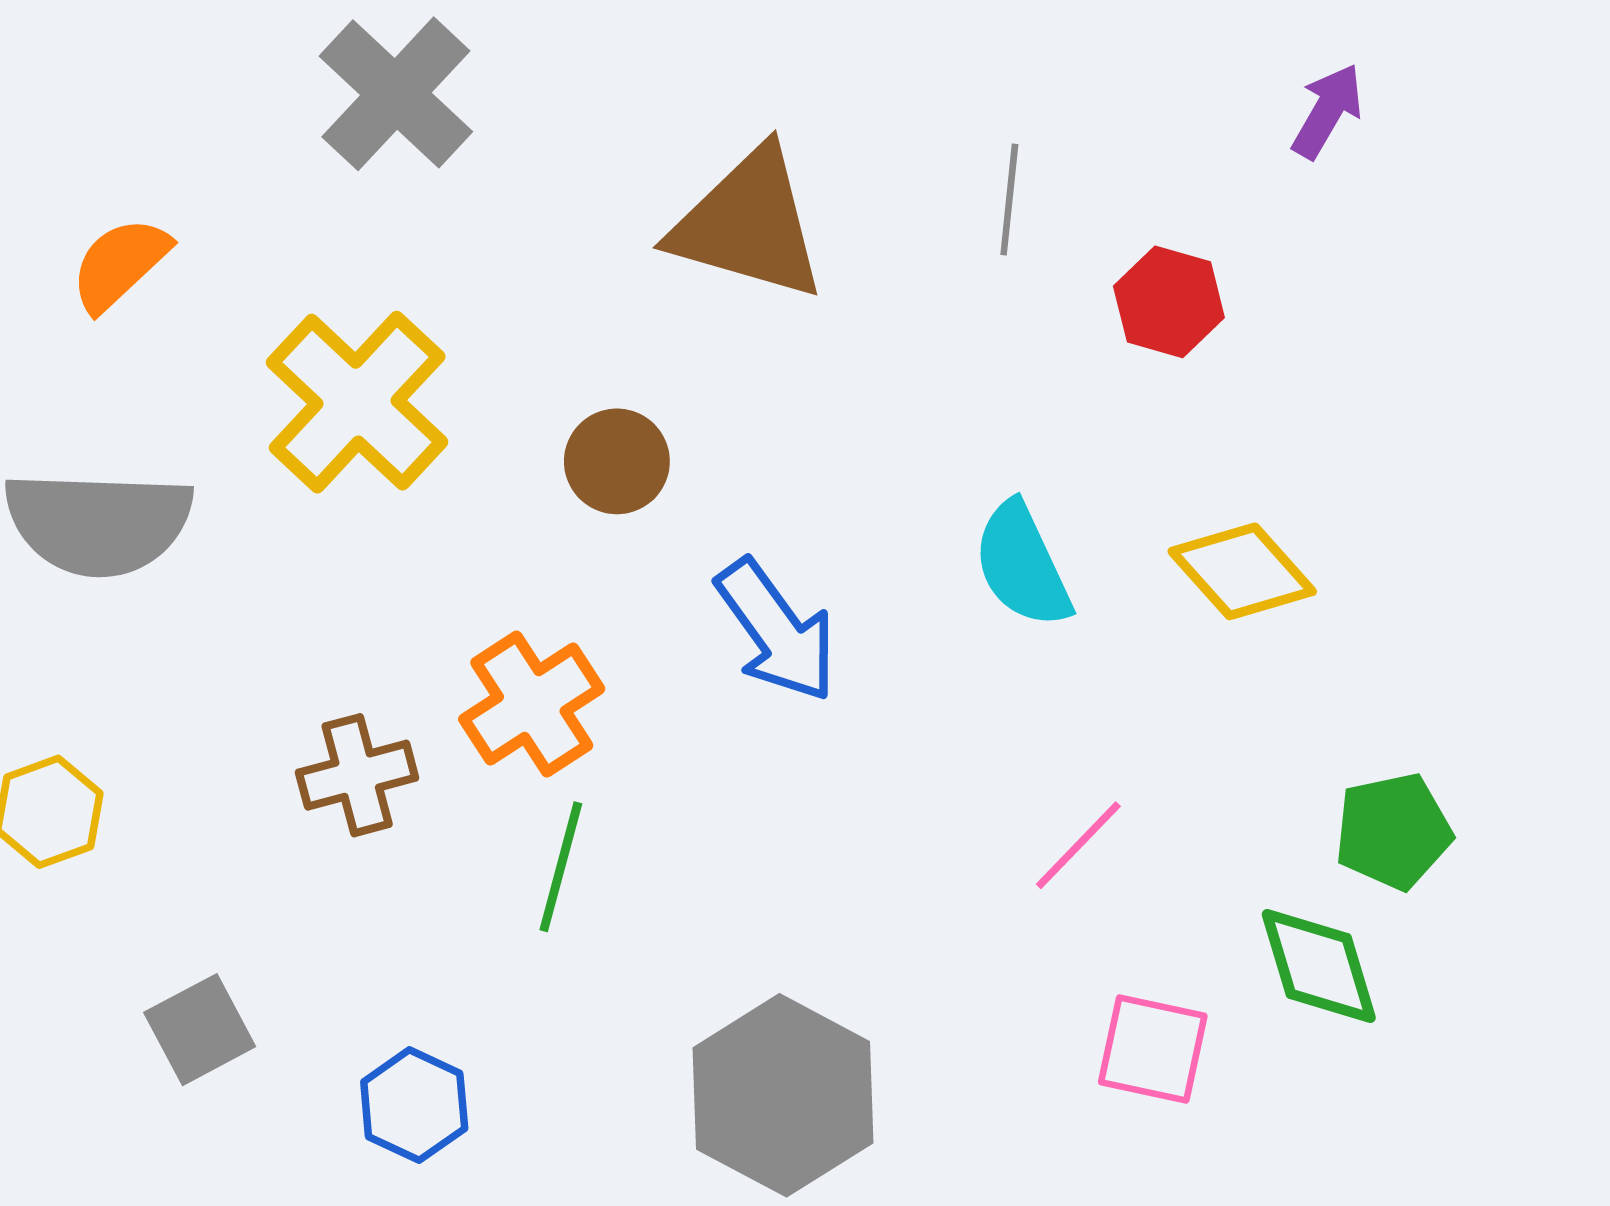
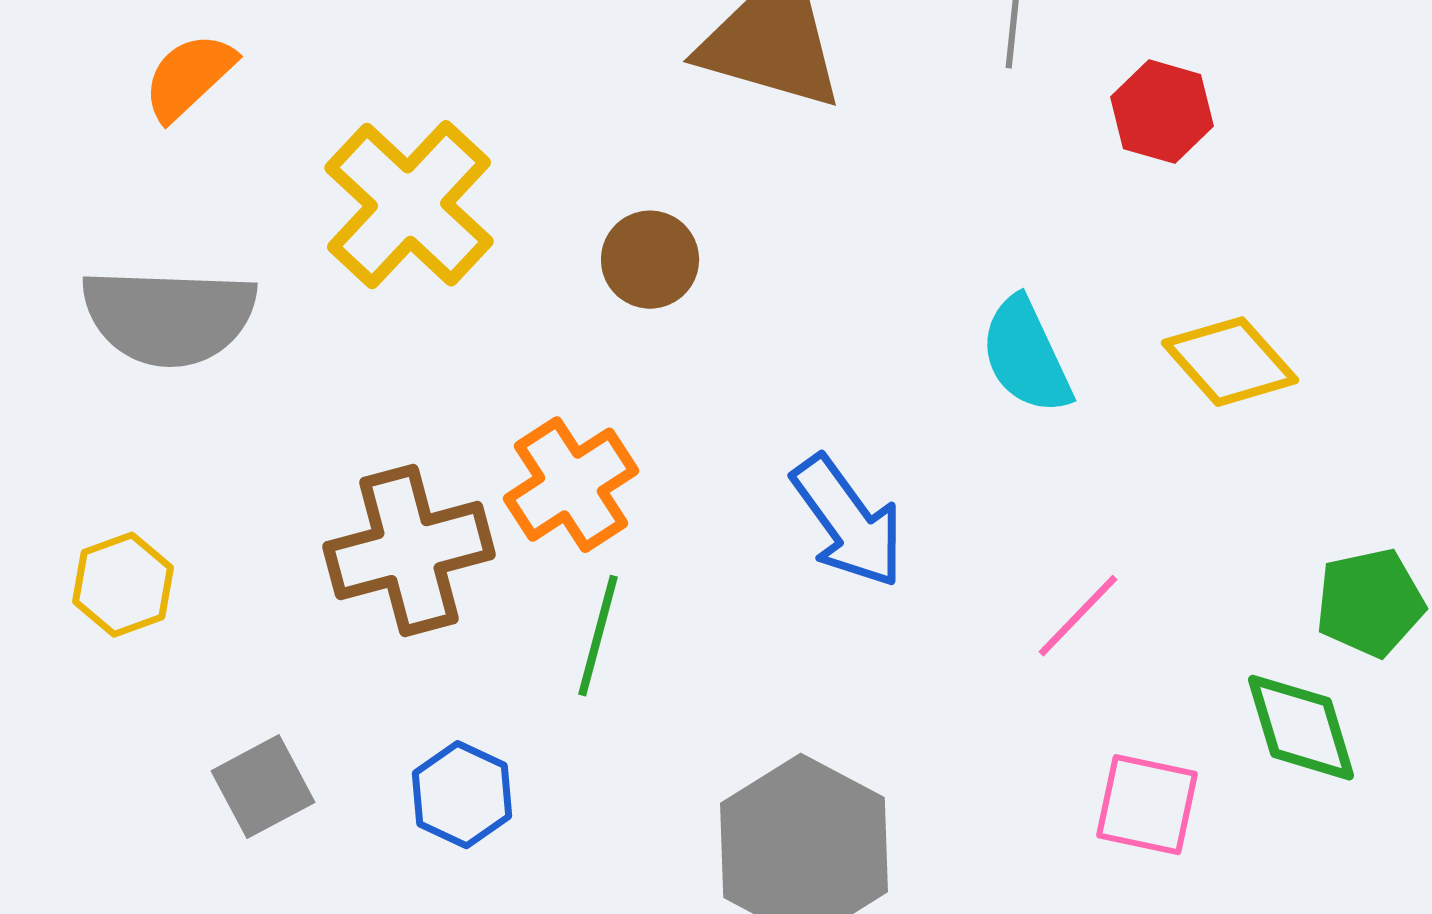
blue arrow: (776, 631) -> (848, 522), moved
brown cross: (357, 775) -> (409, 551), size x1.5
blue hexagon: (414, 1105) -> (462, 795), moved

